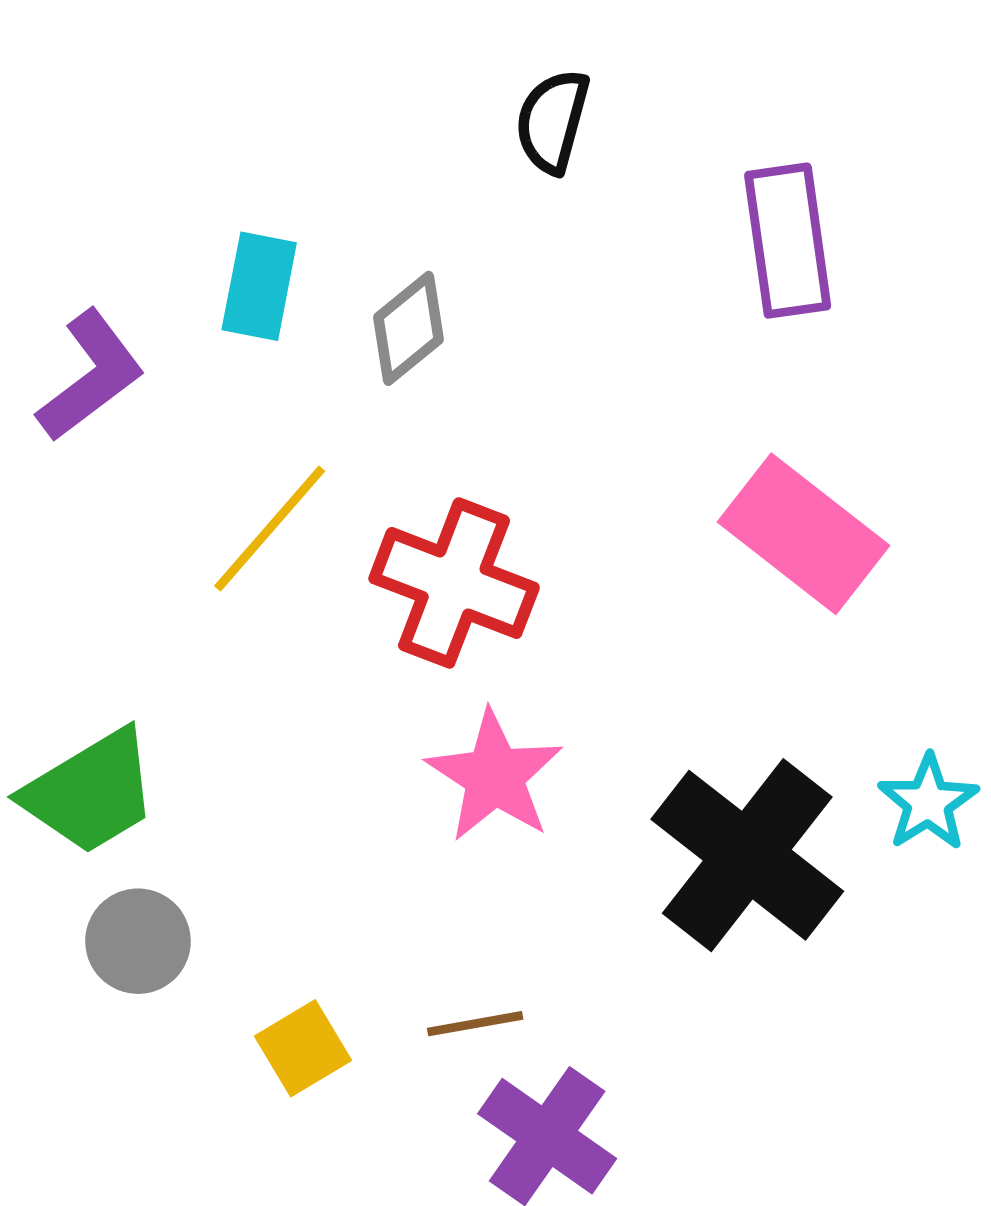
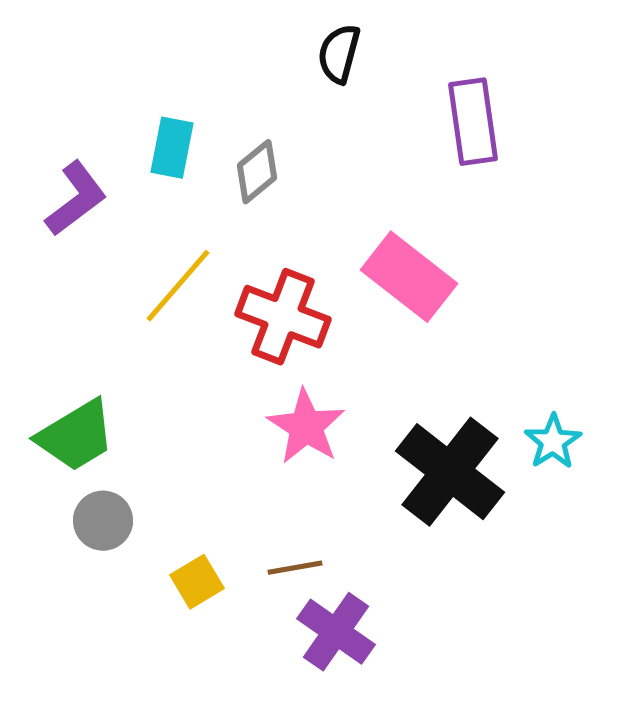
pink rectangle: (803, 534) -> (409, 277), moved

